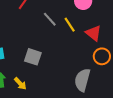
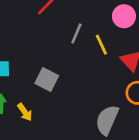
gray line: (50, 19) -> (76, 33), turned 56

